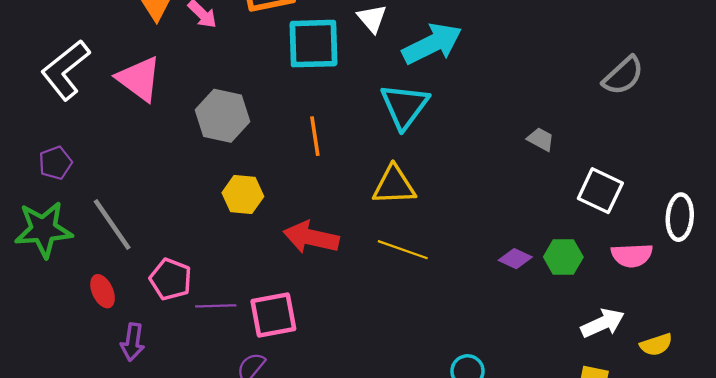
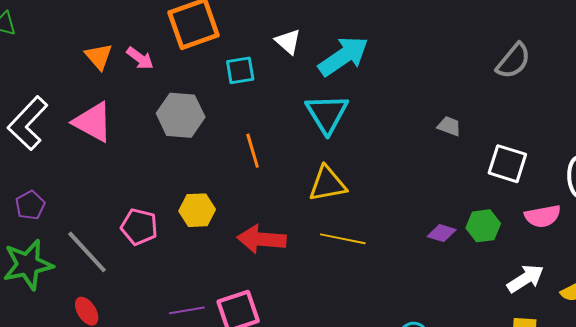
cyan square: (313, 44) -> (240, 70), size x0.6
gray hexagon: (222, 116) -> (181, 115), moved
pink pentagon: (171, 279) -> (139, 227), moved

